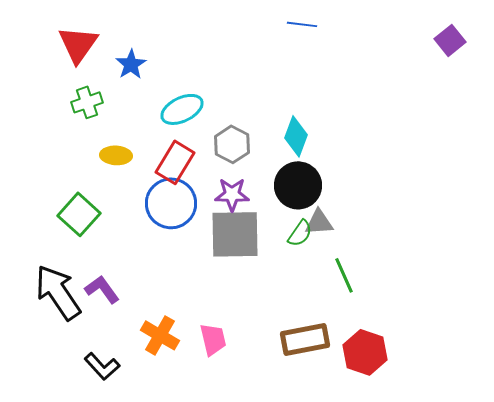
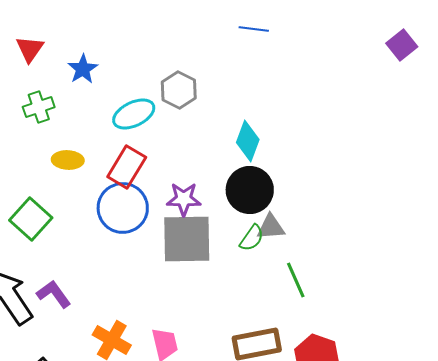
red triangle: (78, 44) -> (30, 49), size x0.7
gray hexagon: (232, 144) -> (179, 90), moved

